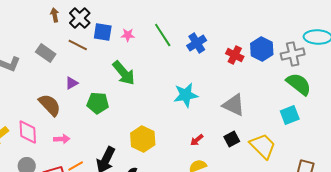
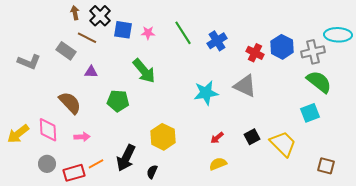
brown line: (78, 45) -> (87, 38), moved
purple triangle: (72, 83) -> (91, 72), moved, turned 32
gray triangle: (234, 105) -> (245, 86), moved

